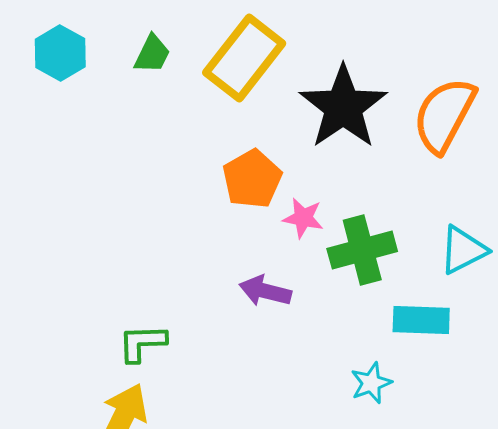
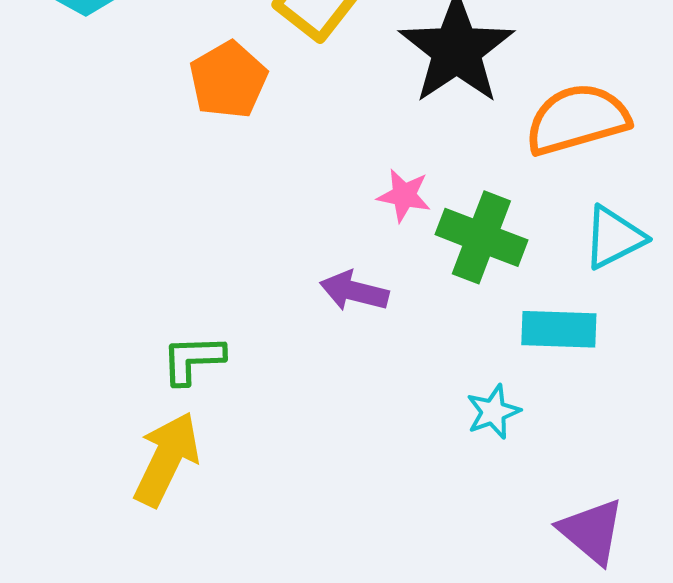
orange semicircle: (444, 115) -> (577, 119), moved, turned 46
orange pentagon: (252, 179) -> (228, 80), moved
green cross: (362, 250) -> (481, 237), turned 36

